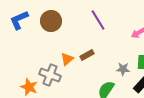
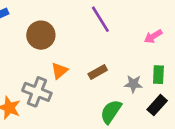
brown circle: (51, 21) -> (41, 35), moved
brown rectangle: (87, 55) -> (98, 72), moved

